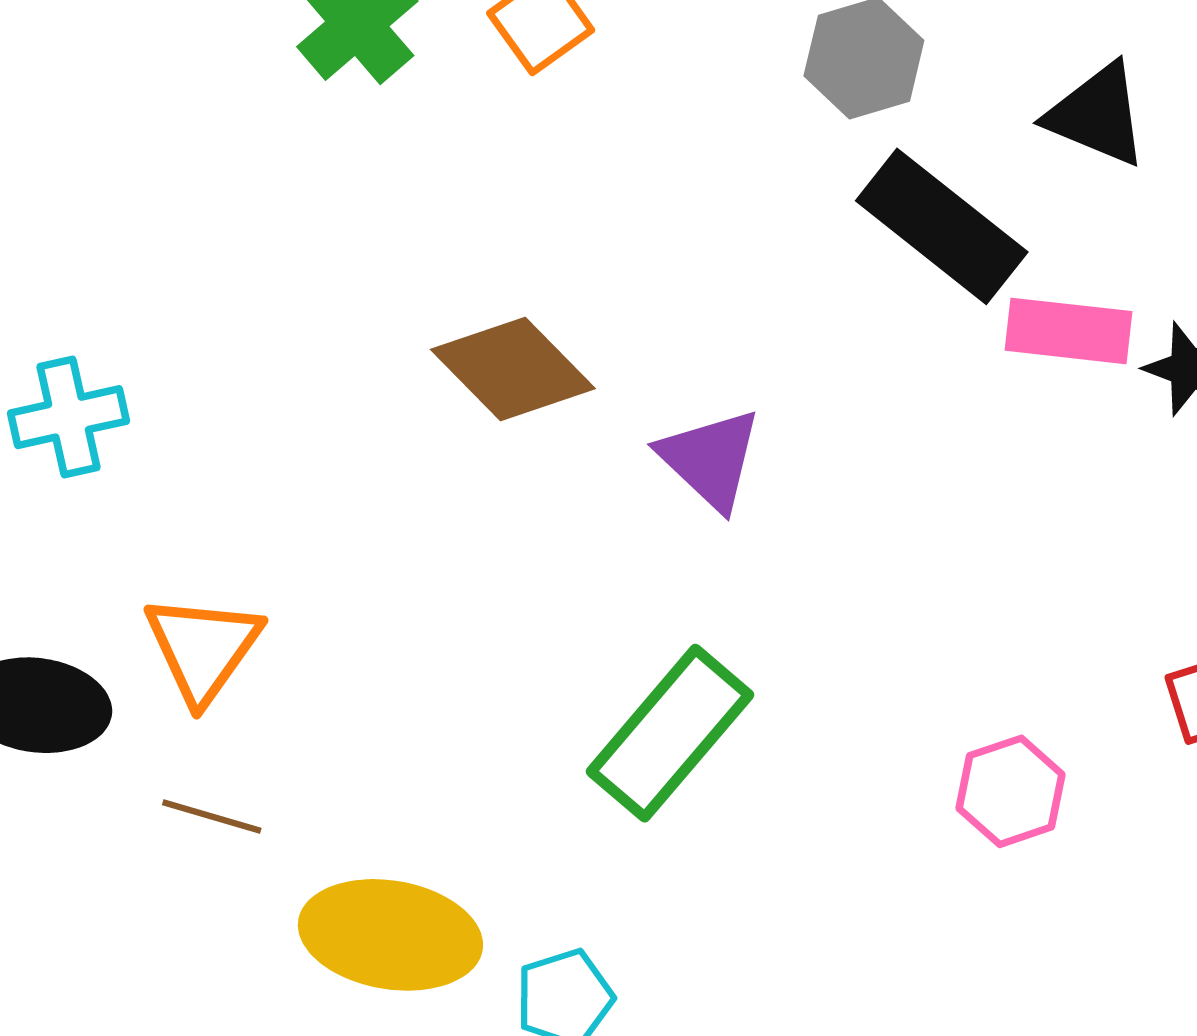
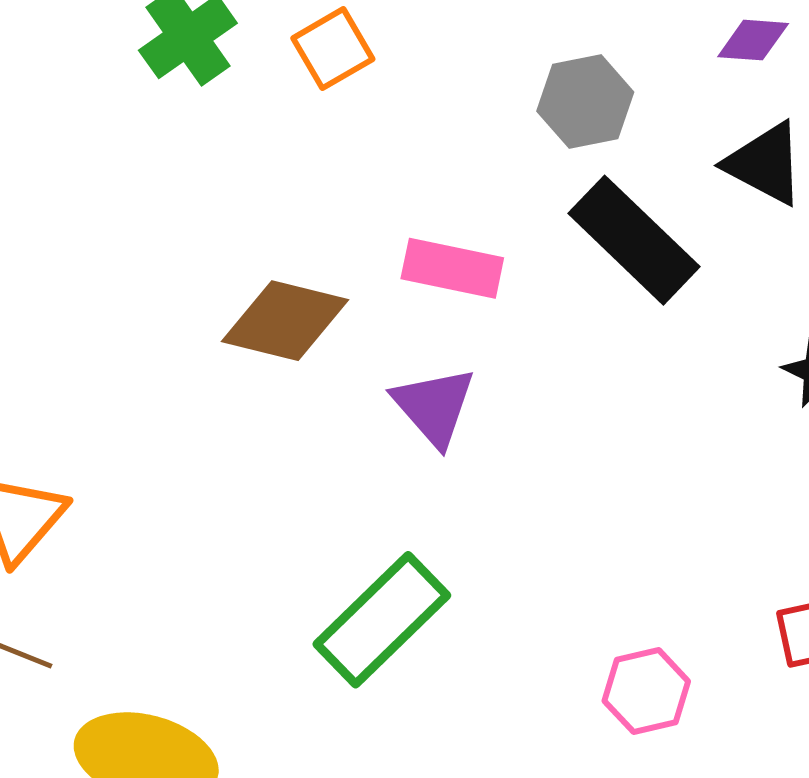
pink rectangle: (1069, 331) -> (452, 268), moved
brown diamond: (513, 369) -> (285, 321), turned -37

